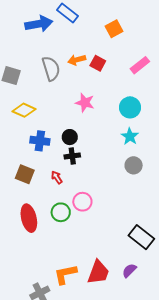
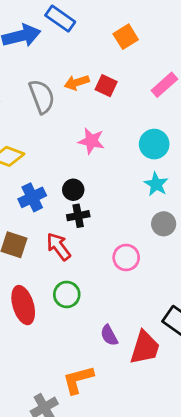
blue cross: (40, 141) -> (32, 197), turned -30
red arrow: (57, 177) -> (59, 247), size x1.5
pink circle: (82, 202) -> (126, 258), moved
purple semicircle: (129, 271) -> (109, 335), moved, turned -70
red trapezoid: (98, 272) -> (145, 348), moved

